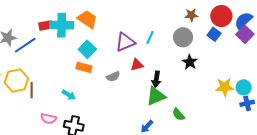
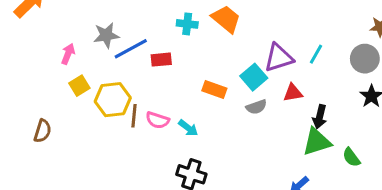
cyan cross: (62, 25) -> (187, 24), size x0.6
red rectangle: (46, 26) -> (161, 60), moved
cyan square: (87, 49) -> (254, 77), moved
green semicircle: (178, 114) -> (351, 157), moved
pink semicircle: (49, 119) -> (158, 120), moved

